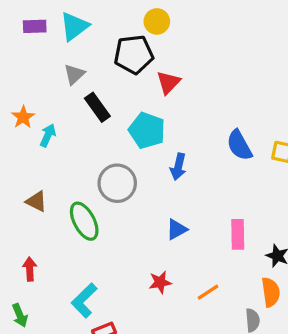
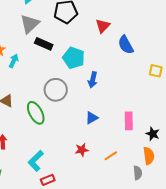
gray triangle: (74, 74) -> (30, 24), size x1.5
red triangle: (168, 83) -> (103, 26), moved
black rectangle: (97, 107) -> (44, 44), turned -30
blue semicircle: (239, 145) -> (126, 45), moved

